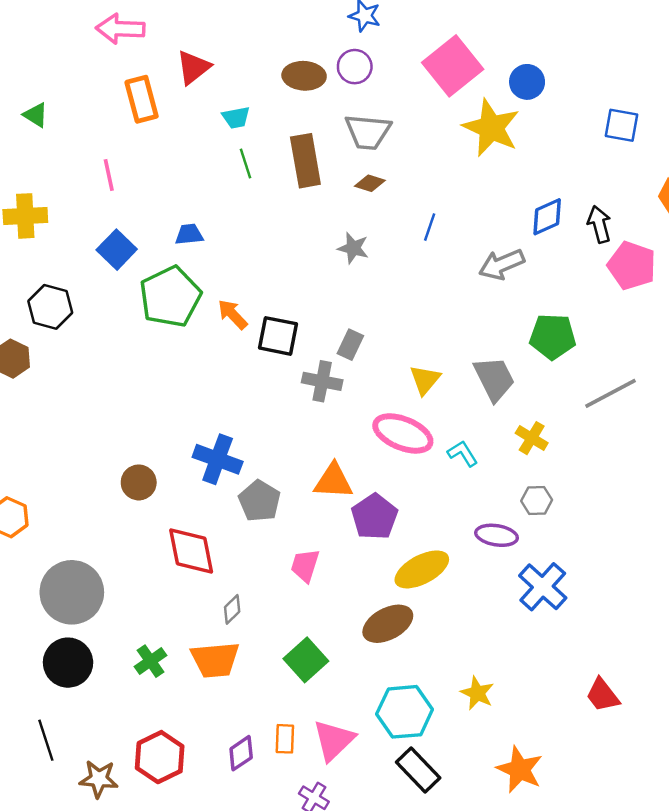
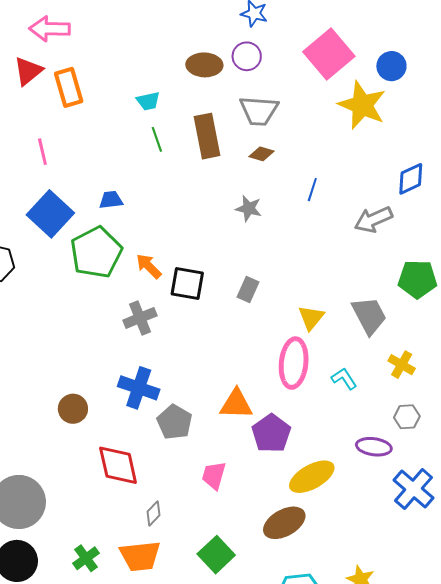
red triangle: (193, 67) -> (28, 71), moved
blue square: (117, 250) -> (50, 214), size x1.4
gray cross: (322, 381) -> (140, 318), moved, turned -32
pink ellipse: (403, 433) -> (294, 363), turned 75

